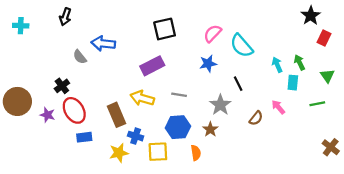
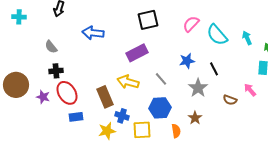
gray semicircle: (80, 57) -> (51, 47), moved
blue star: (208, 64) -> (187, 61), moved
cyan arrow: (277, 65) -> (247, 38), moved
black cross: (62, 86) -> (56, 71), turned 32
gray line: (179, 95) -> (161, 79), turned 40
brown semicircle: (256, 118) -> (230, 100), turned 72
brown star: (210, 129) -> (195, 118), moved

